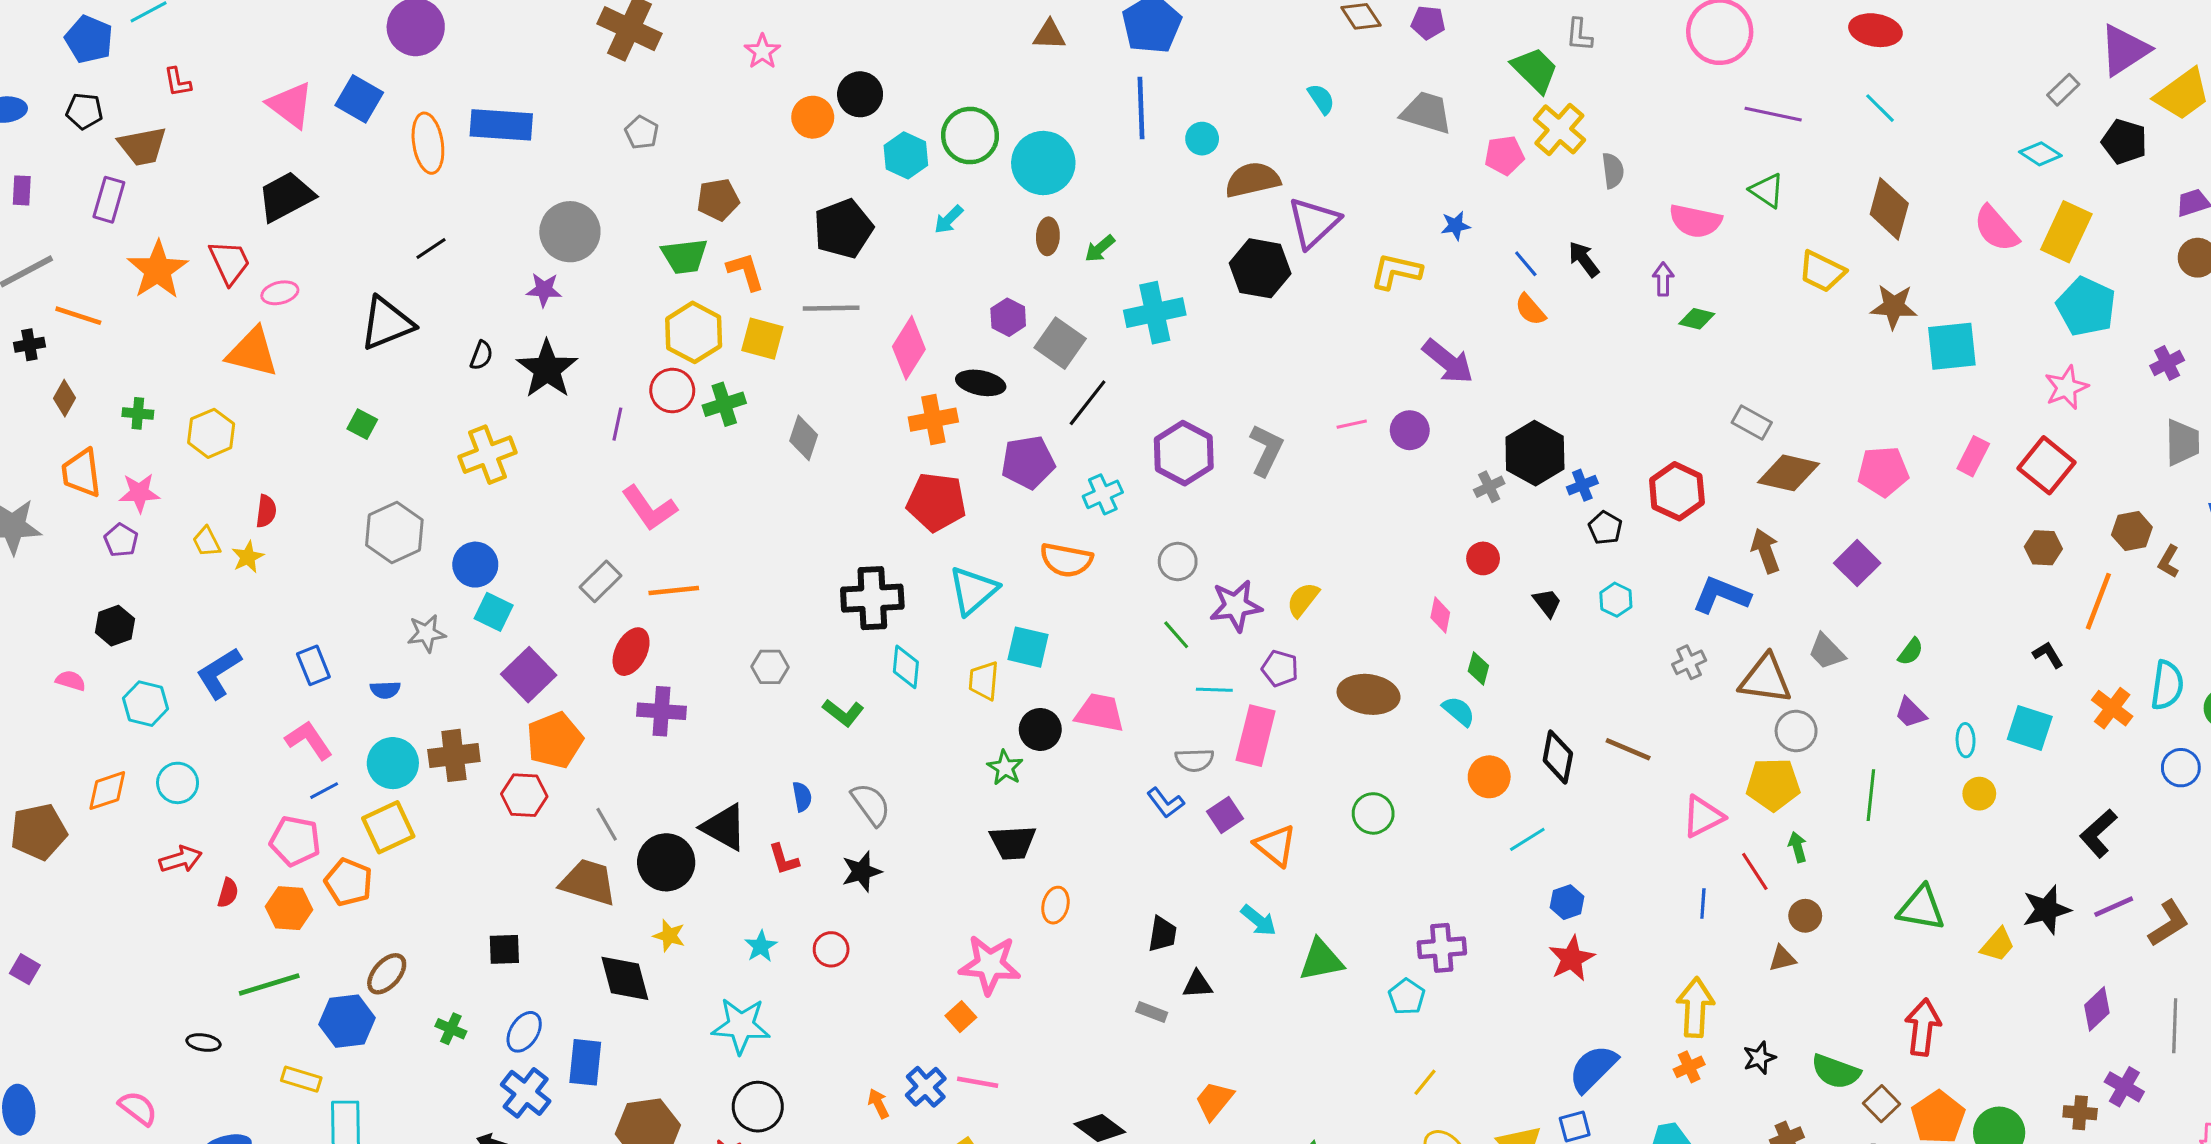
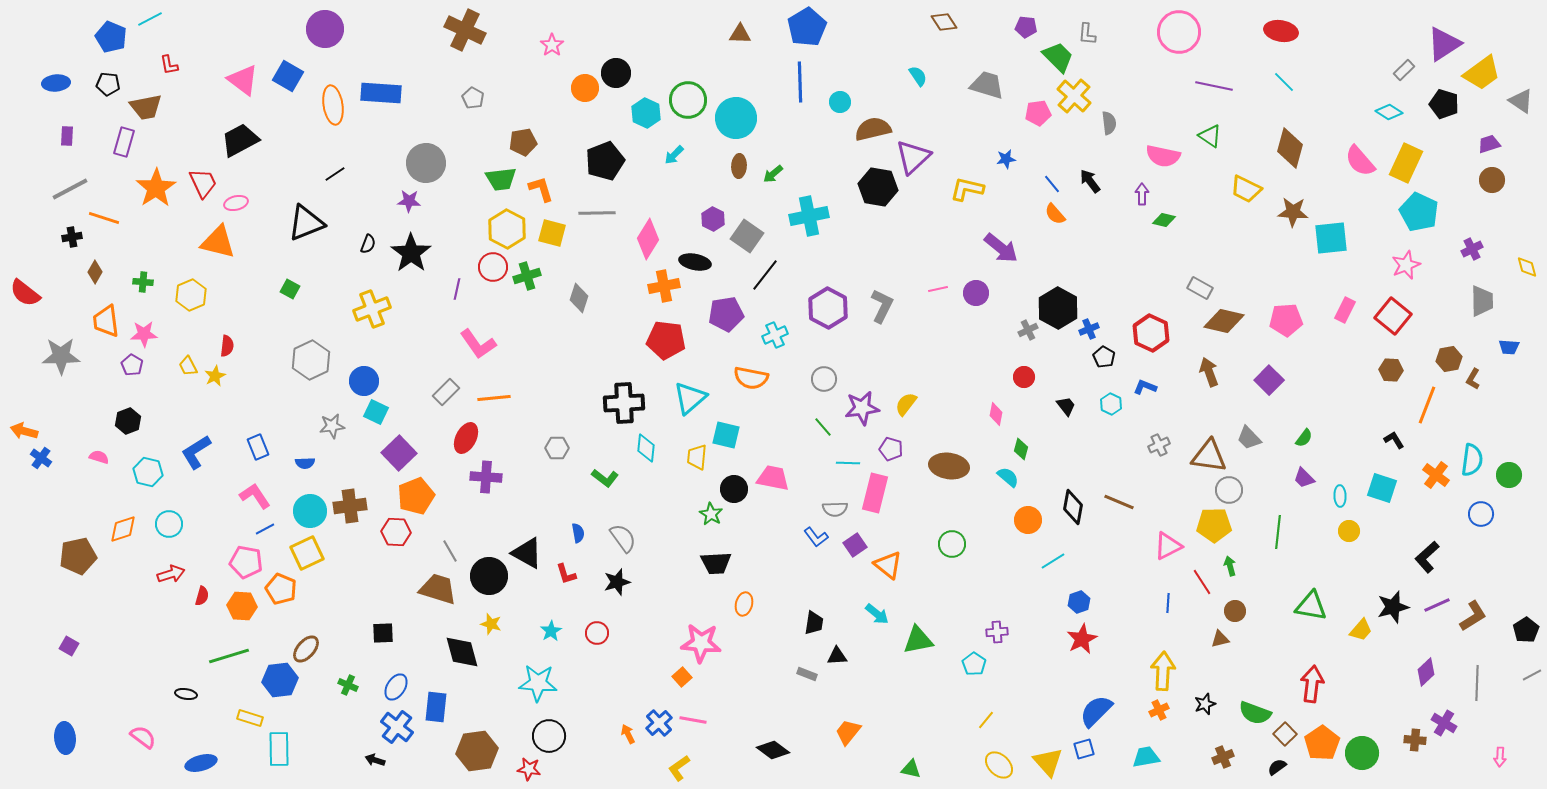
purple pentagon: (1428, 23) -> (1026, 27), moved
blue L-shape: (1721, 595) -> (1145, 387), moved, size x0.6
purple cross: (1442, 948) -> (997, 632), size x0.7

